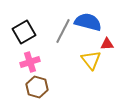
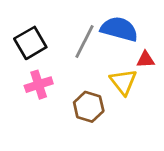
brown hexagon: (37, 87) -> (89, 107), moved

